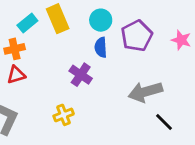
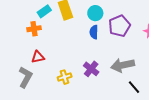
red triangle: (16, 75) -> (38, 57), moved
purple cross: (81, 75) -> (91, 69), moved

